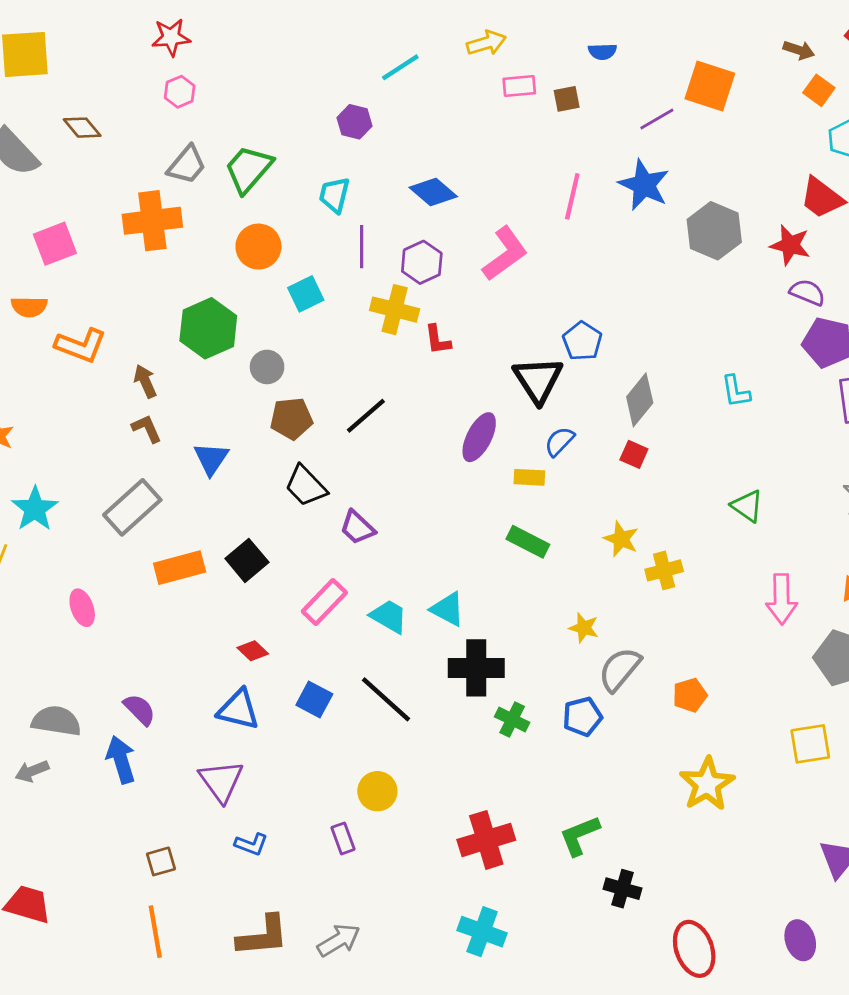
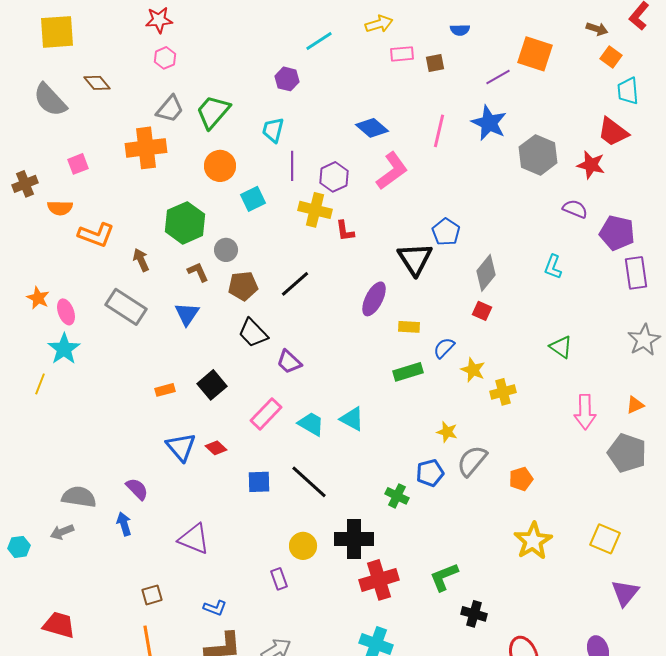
blue diamond: (433, 192) -> (372, 128), moved
pink square: (55, 244) -> (78, 164), size x0.7
purple semicircle: (807, 292) -> (575, 209), moved
cyan L-shape: (736, 391) -> (553, 267), turned 30
brown L-shape: (147, 429) -> (198, 272), moved
blue semicircle: (559, 441) -> (444, 348), moved
gray rectangle: (132, 507) -> (126, 307), moved, turned 75
green rectangle: (528, 542) -> (408, 372), turned -44
orange rectangle: (180, 568) -> (165, 390), size x0.6
pink ellipse: (82, 608) -> (66, 312), moved
black cross: (476, 668) -> (354, 539), moved
blue square: (314, 699) -> (259, 482), turned -30
blue triangle: (238, 709) -> (181, 447), moved, turned 36
blue pentagon: (582, 717) -> (430, 473), moved
yellow square: (810, 744) -> (605, 539), moved, turned 32
blue arrow: (121, 760) -> (124, 524), size x0.7
purple triangle: (221, 781) -> (194, 539), turned -32
blue L-shape: (251, 844) -> (215, 608), moved

